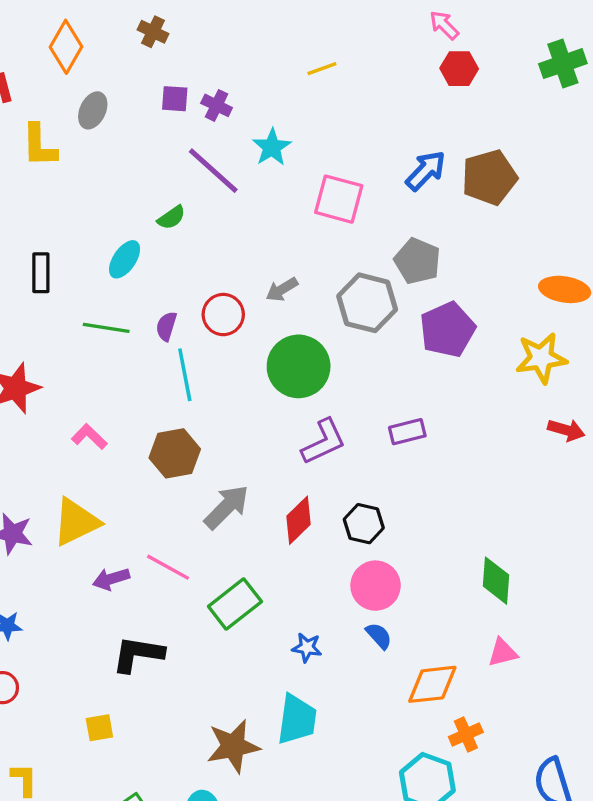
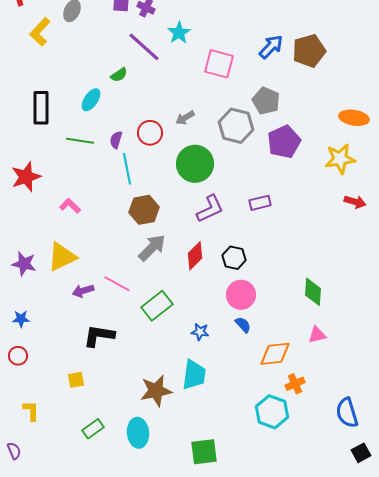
yellow L-shape: (39, 146) -> (40, 32), turned 44
black rectangle: (41, 273) -> (41, 108), size x1.4
brown hexagon: (175, 453) -> (144, 210), moved

